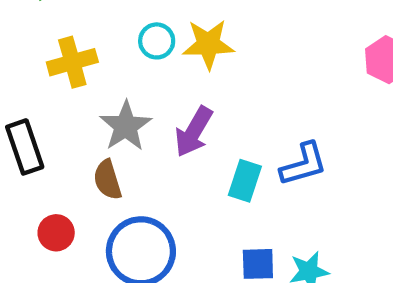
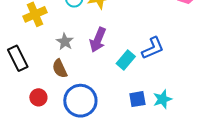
gray star: (126, 126) -> (65, 42), size x0.7
cyan rectangle: (245, 181) -> (126, 60), turned 30

